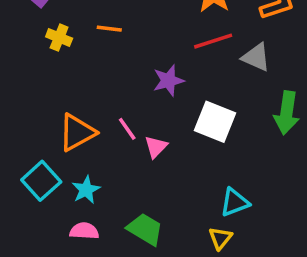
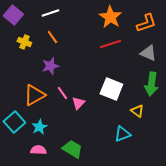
orange line: (109, 29) -> (52, 37), turned 48
gray triangle: (256, 57) -> (148, 53), moved
purple star: (168, 81) -> (50, 66), moved
yellow triangle: (220, 238) -> (137, 111), moved, turned -32

